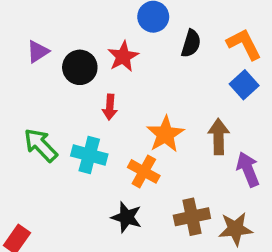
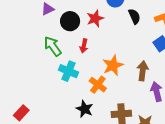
black semicircle: (191, 43) -> (134, 16), turned -49
green arrow: (41, 145) -> (53, 46), moved

